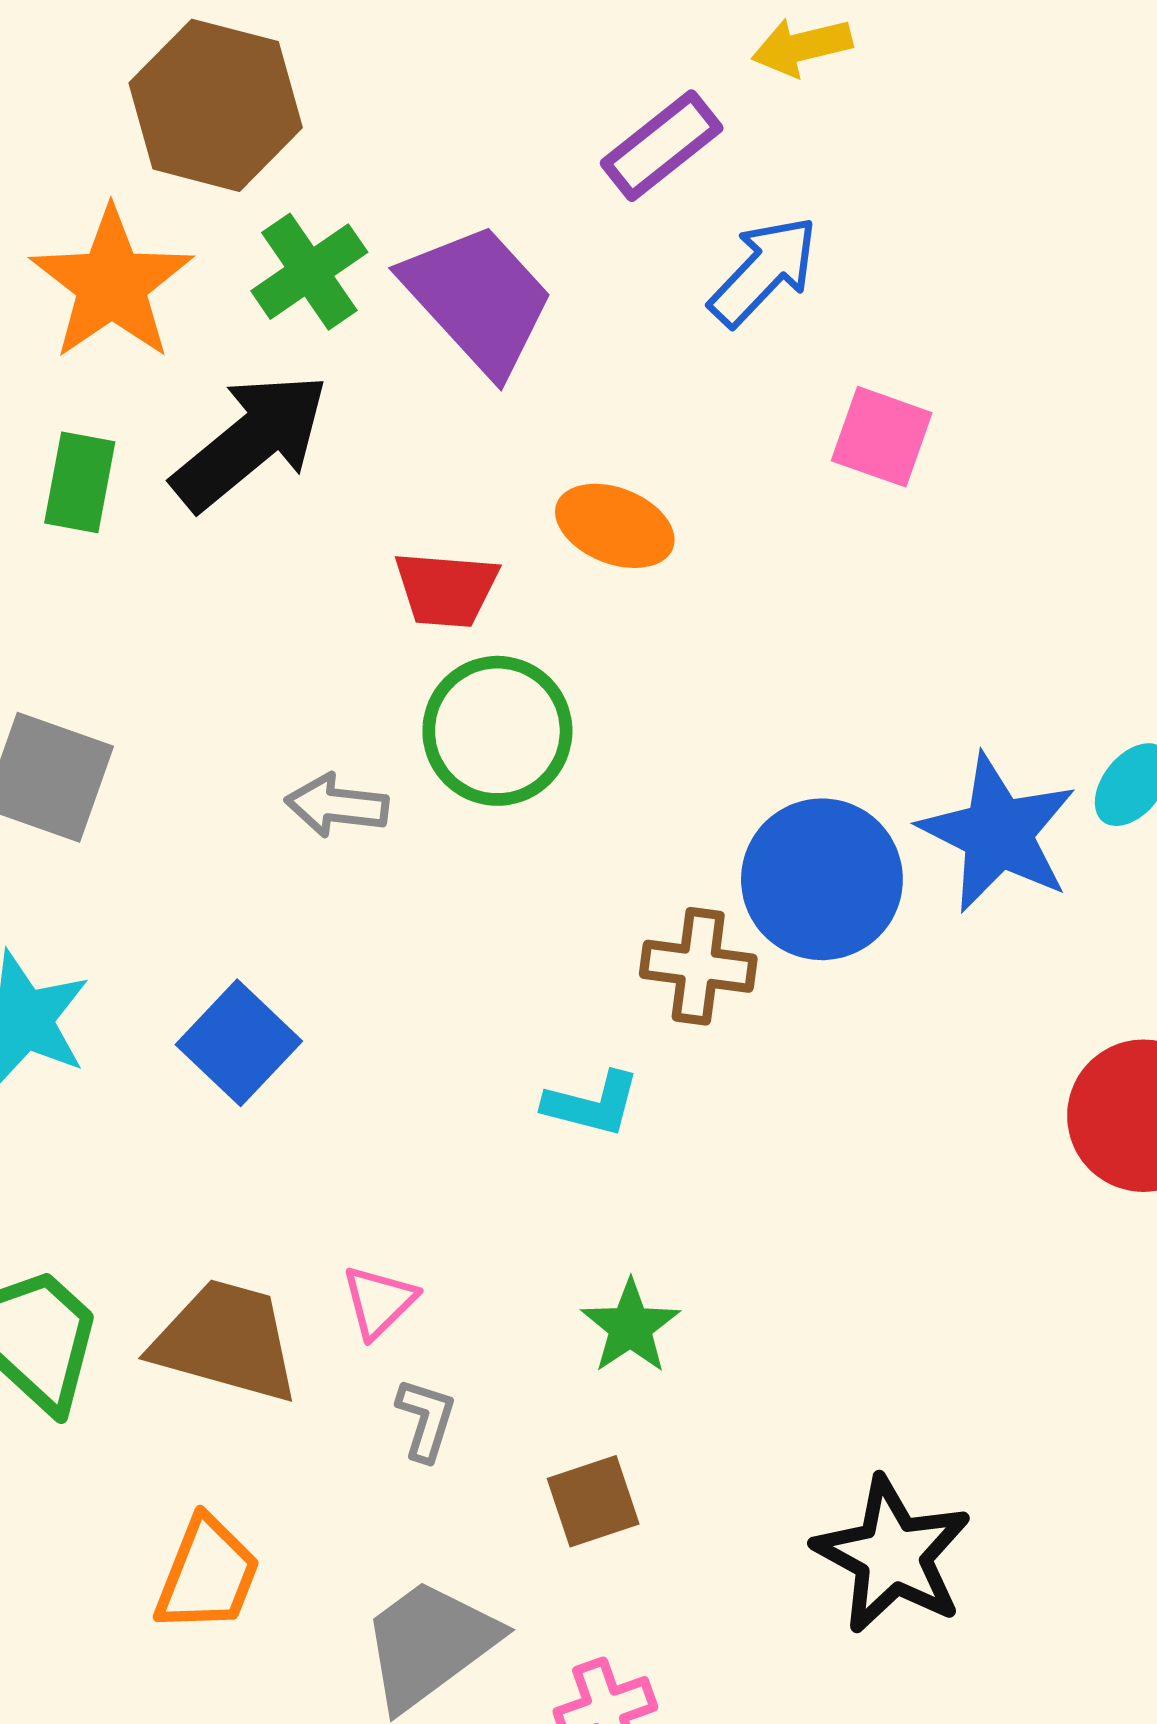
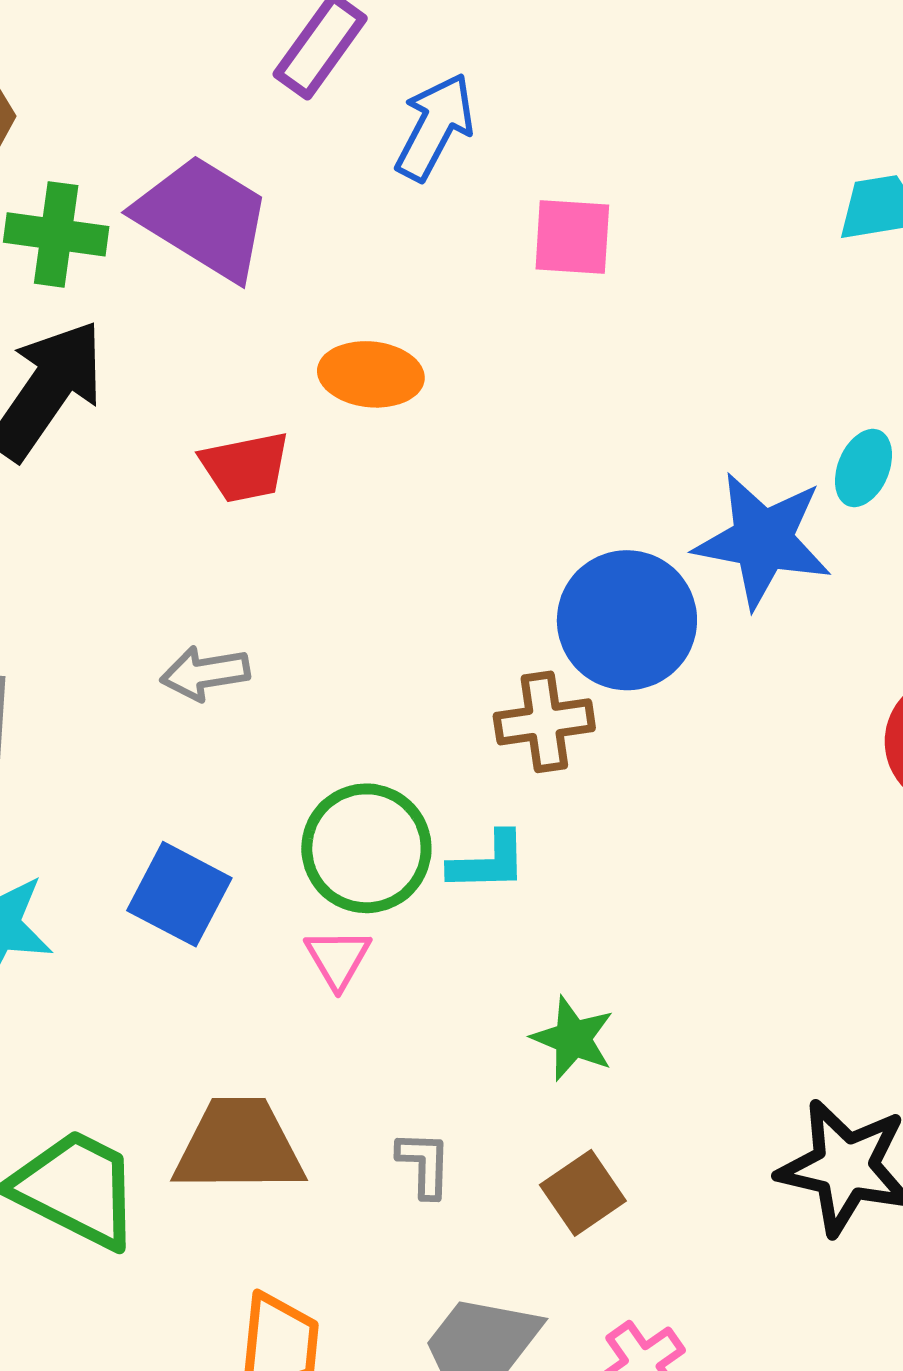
green cross: (309, 272) -> (56, 234), turned -32
green circle: (497, 731) -> (366, 848), moved
pink triangle: (379, 1302) -> (338, 958), moved

